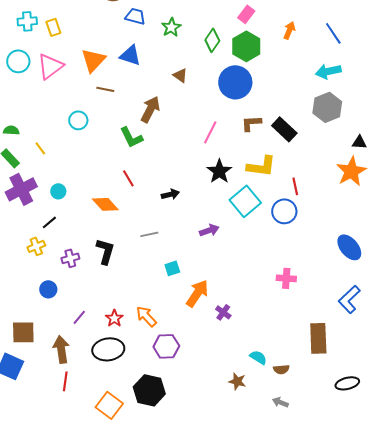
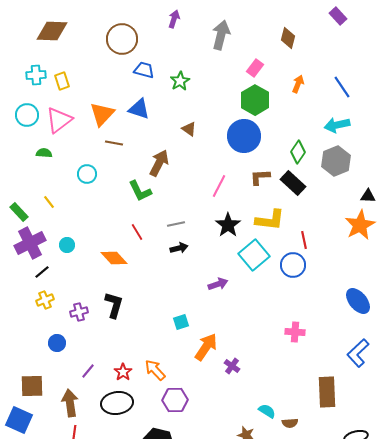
green diamond: (212, 40) -> (298, 152), moved
green semicircle: (11, 130) -> (44, 153), moved
black line: (49, 222) -> (42, 272), moved
gray line: (149, 234) -> (176, 224), moved

